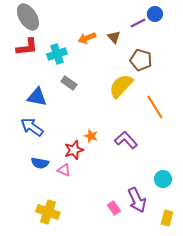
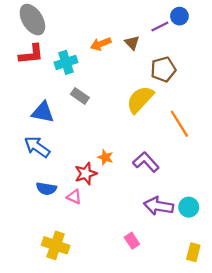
brown pentagon: (141, 60) -> (163, 69), turned -30
purple arrow: (137, 200) -> (159, 206), moved, turned 125

